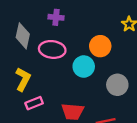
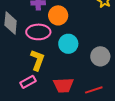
orange circle: (100, 46) -> (58, 15), moved
yellow L-shape: (23, 79) -> (37, 60), moved

